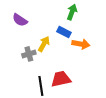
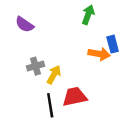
blue rectangle: (64, 32) -> (113, 44), moved, turned 48
yellow arrow: (44, 44) -> (54, 75), moved

